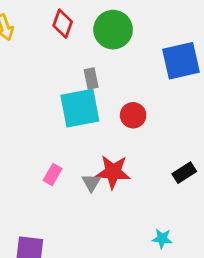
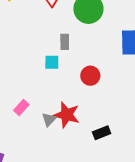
cyan square: (80, 108) -> (52, 62), size x0.5
black rectangle: (184, 173) -> (102, 133), moved

